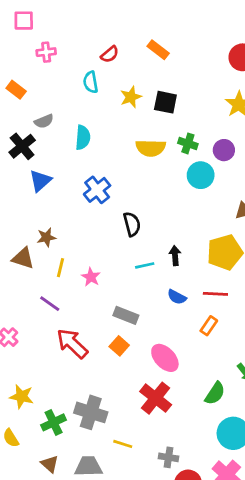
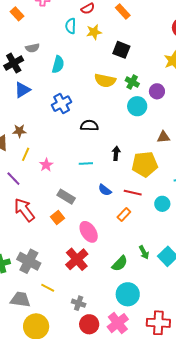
orange rectangle: (16, 90) -> (17, 14), moved
yellow star: (131, 97) -> (94, 32), moved
black semicircle: (132, 224) -> (89, 126), moved, turned -84
black arrow: (175, 256) -> (116, 153), moved

